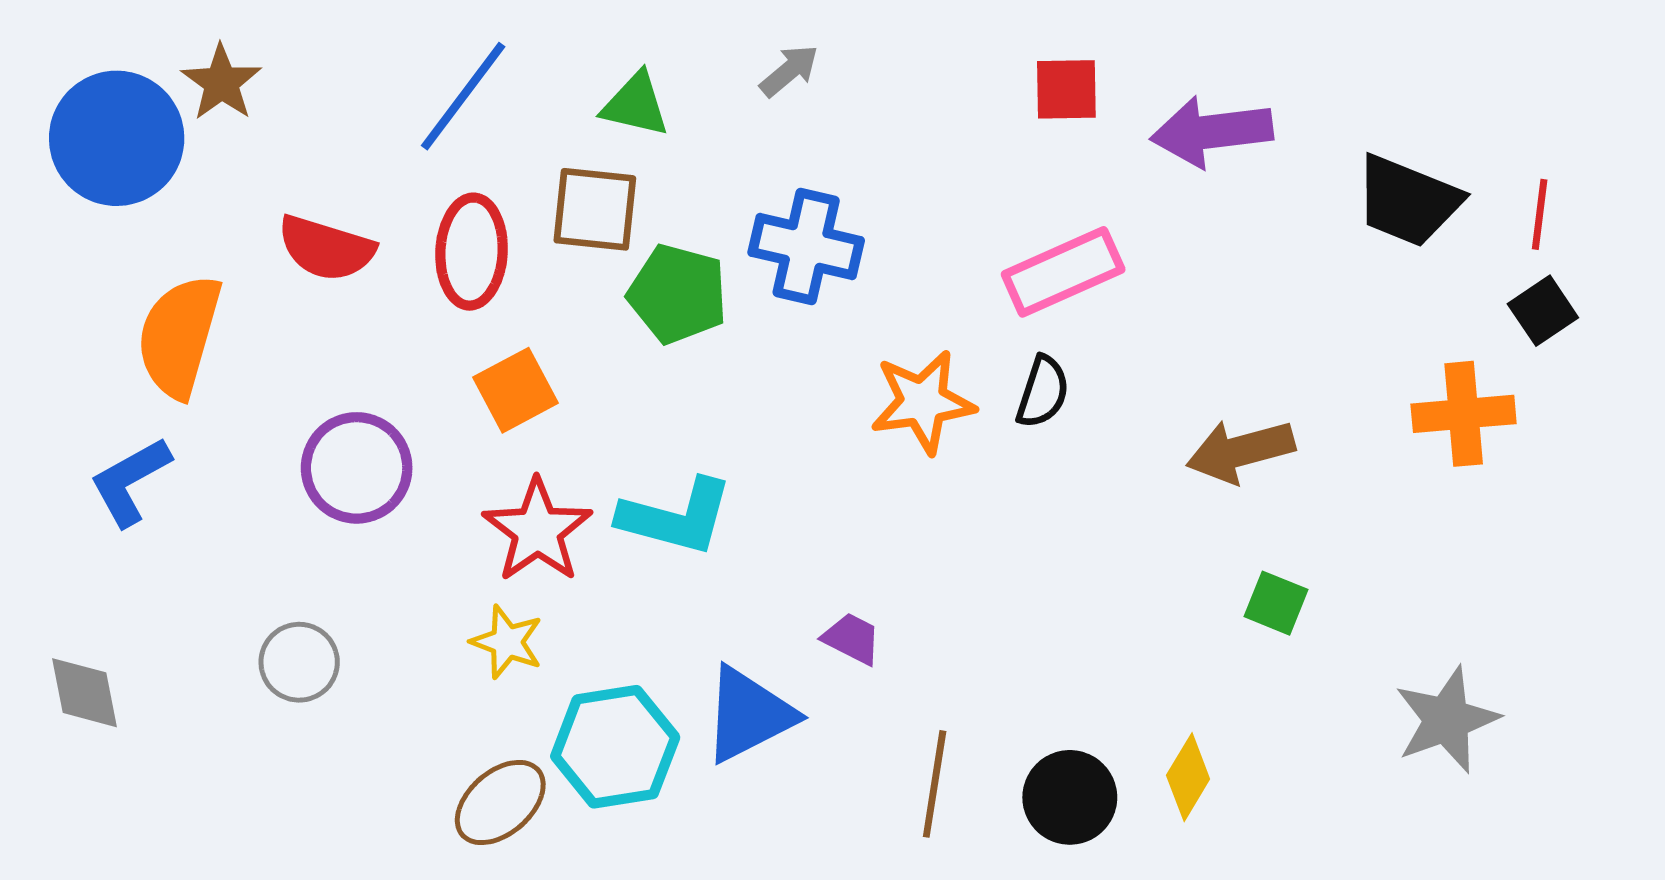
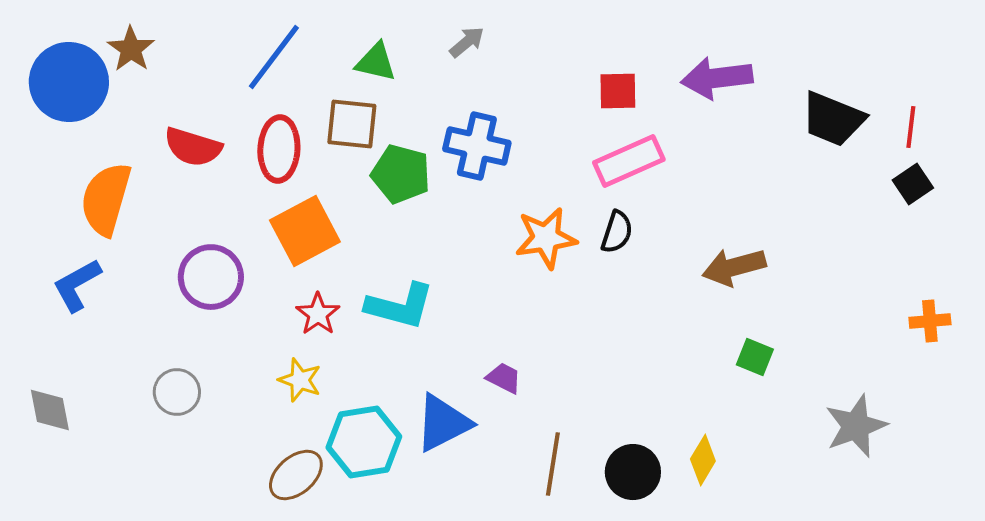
red square: (1066, 89) -> (618, 91), moved
orange square: (515, 390) -> (305, 231), size x1.4
orange cross: (1464, 414) -> (930, 321), moved, size x0.7
red star: (537, 530) -> (318, 314), size x0.7

